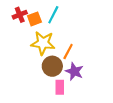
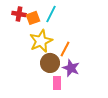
red cross: (20, 15) -> (19, 14), turned 32
yellow star: (43, 43) -> (41, 41), turned -30

